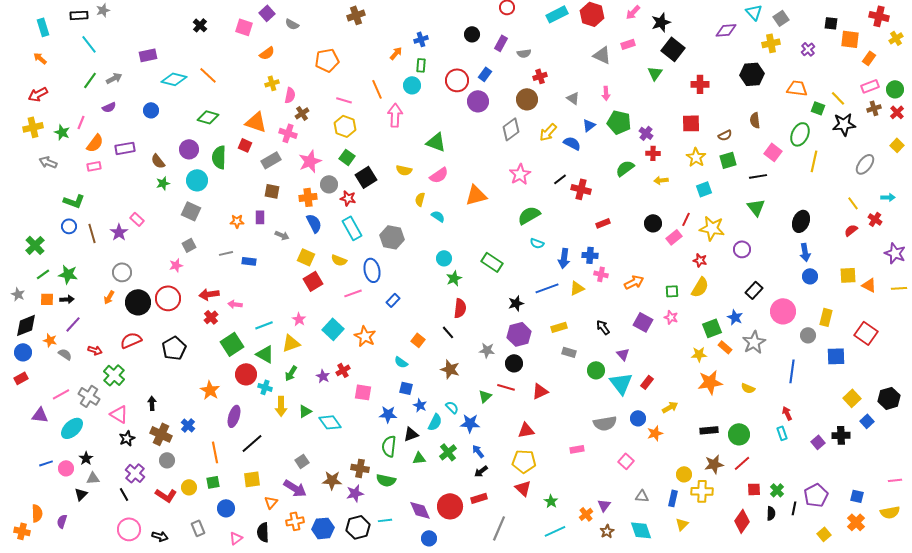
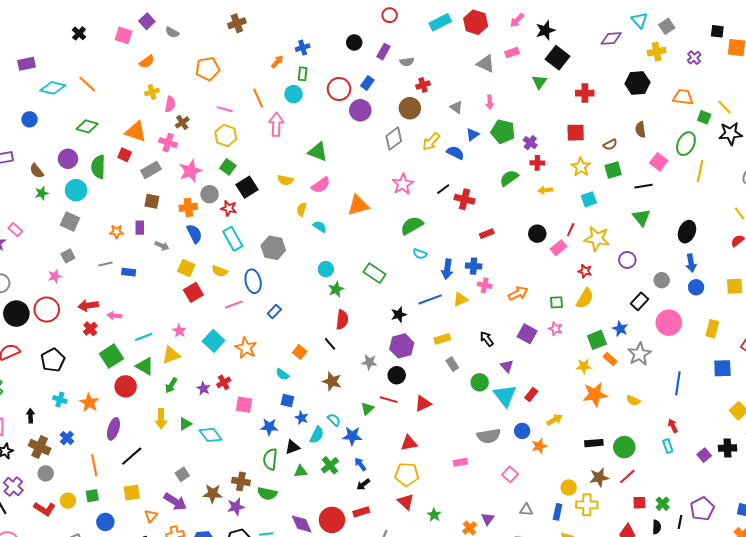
gray circle: (808, 335) -> (662, 280), moved
gray rectangle: (569, 352) -> (452, 364), turned 40
cyan cross: (265, 387) -> (60, 400), moved

